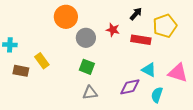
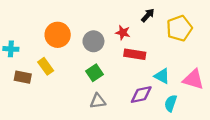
orange circle: (66, 17) -> (58, 35), moved
red rectangle: (141, 40) -> (135, 54), moved
green square: (87, 67) -> (95, 73), turned 35

